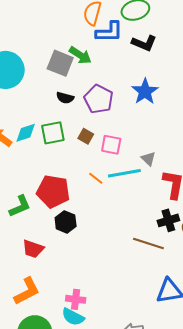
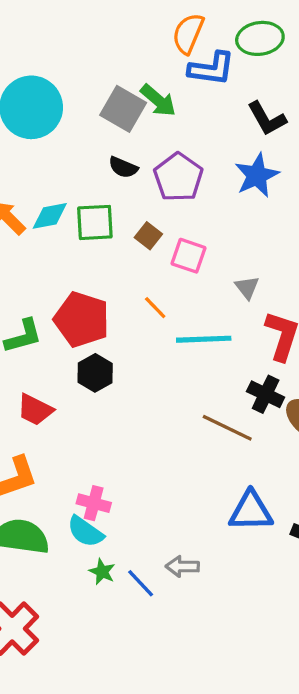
black L-shape: (144, 43) -> (267, 119), moved, turned 30
cyan line: (124, 173) -> (204, 339), moved
black cross: (168, 220) -> (266, 394), turned 35

